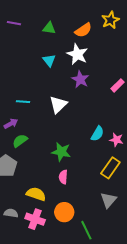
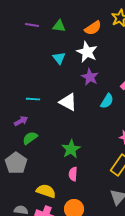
purple line: (14, 23) -> (32, 25), moved
white triangle: (58, 105) -> (68, 102), turned -48
cyan semicircle: (97, 134) -> (107, 101), moved
green star: (61, 152) -> (71, 149), turned 30

